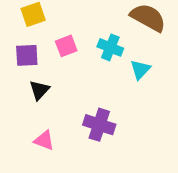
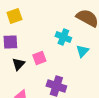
pink square: (66, 46) -> (39, 58), moved

